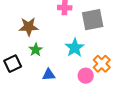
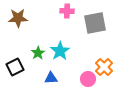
brown star: (29, 27) -> (18, 18), moved
cyan star: (75, 48) -> (60, 51), moved

